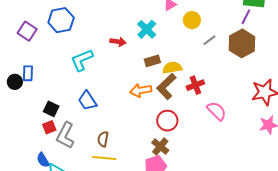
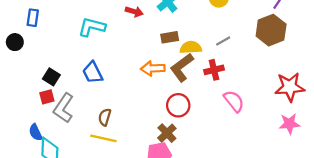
gray line: (209, 40) -> (223, 41), moved
cyan L-shape: (82, 60) -> (92, 27), turned 30
blue rectangle: (28, 73) -> (33, 18), moved

